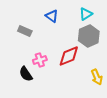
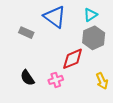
blue triangle: (52, 16) -> (55, 17), size x1.6
pink cross: (40, 60) -> (56, 80), moved

